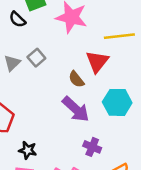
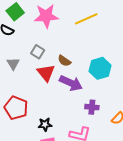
gray square: (36, 58) -> (38, 52), moved
red triangle: (97, 62) -> (46, 73), moved

